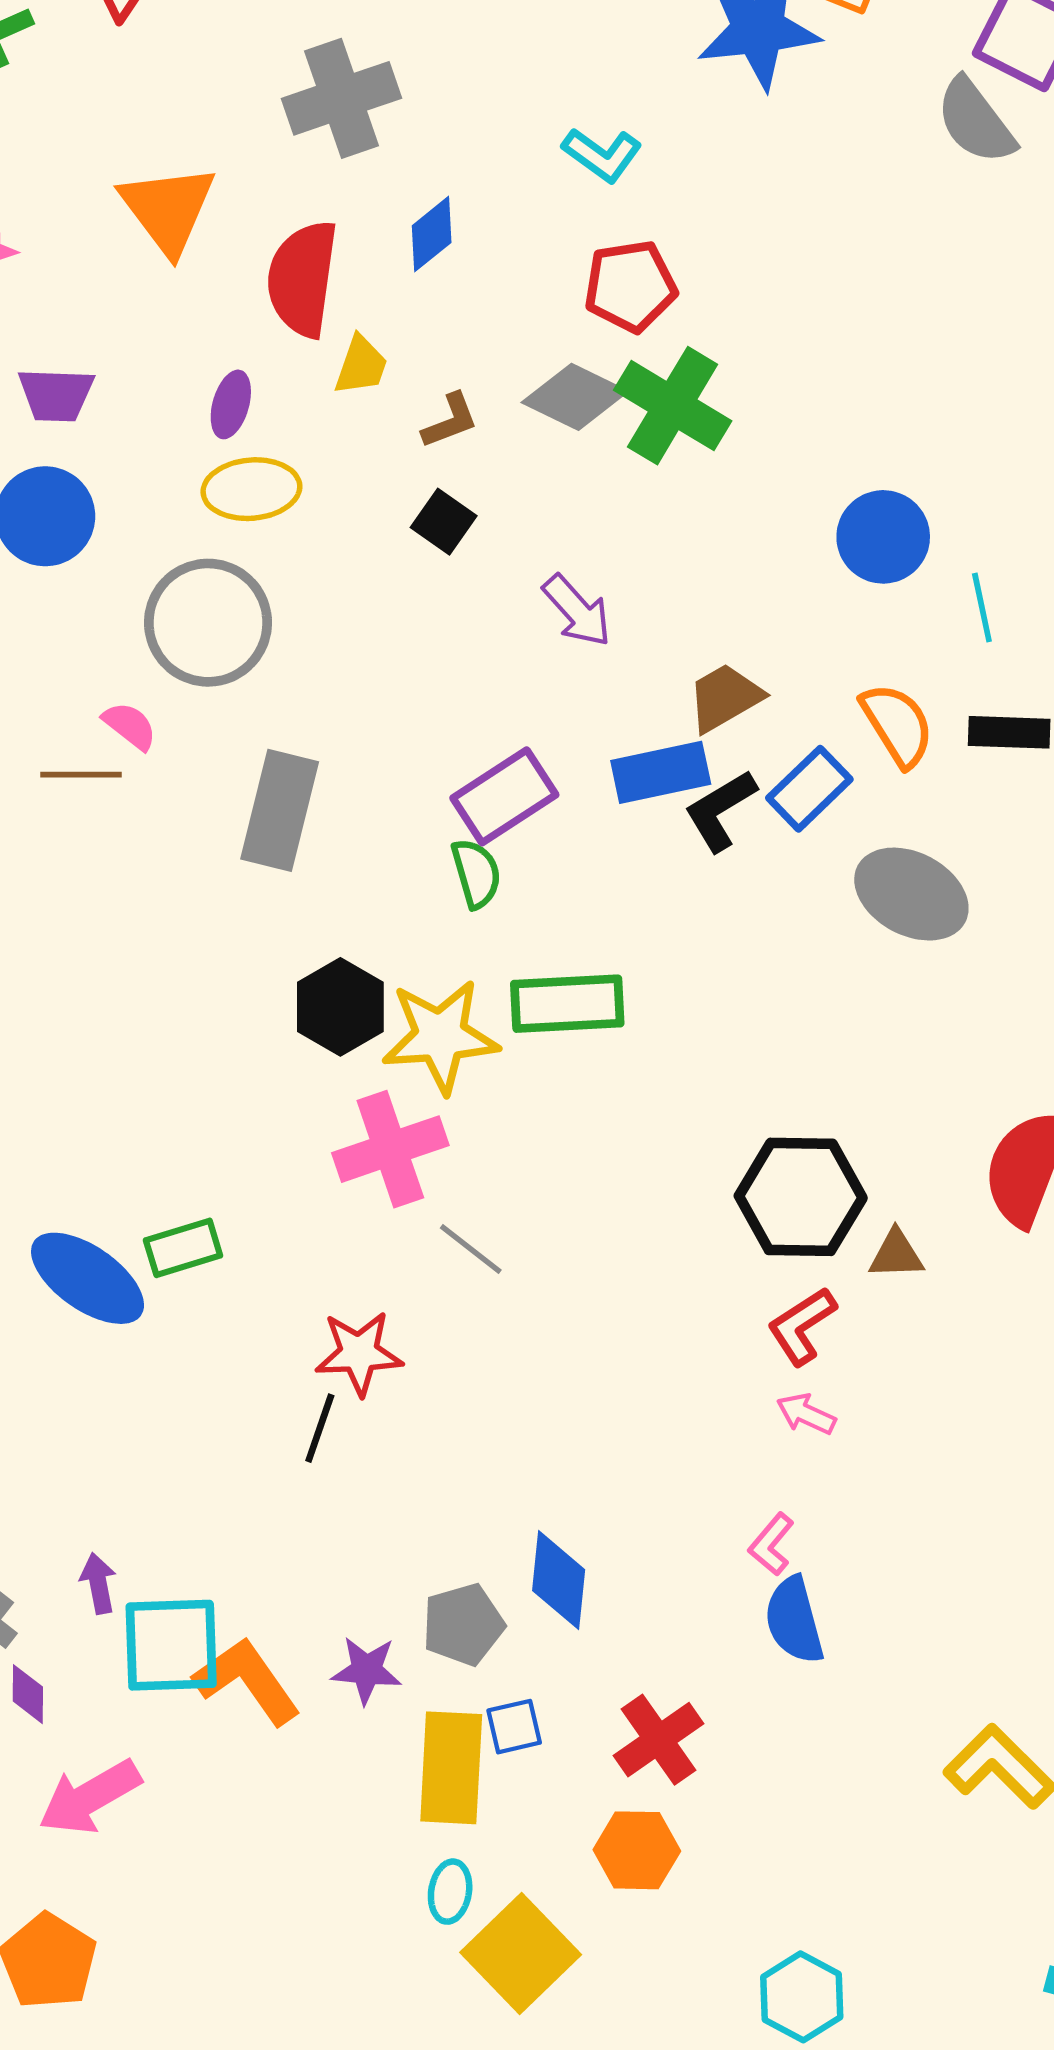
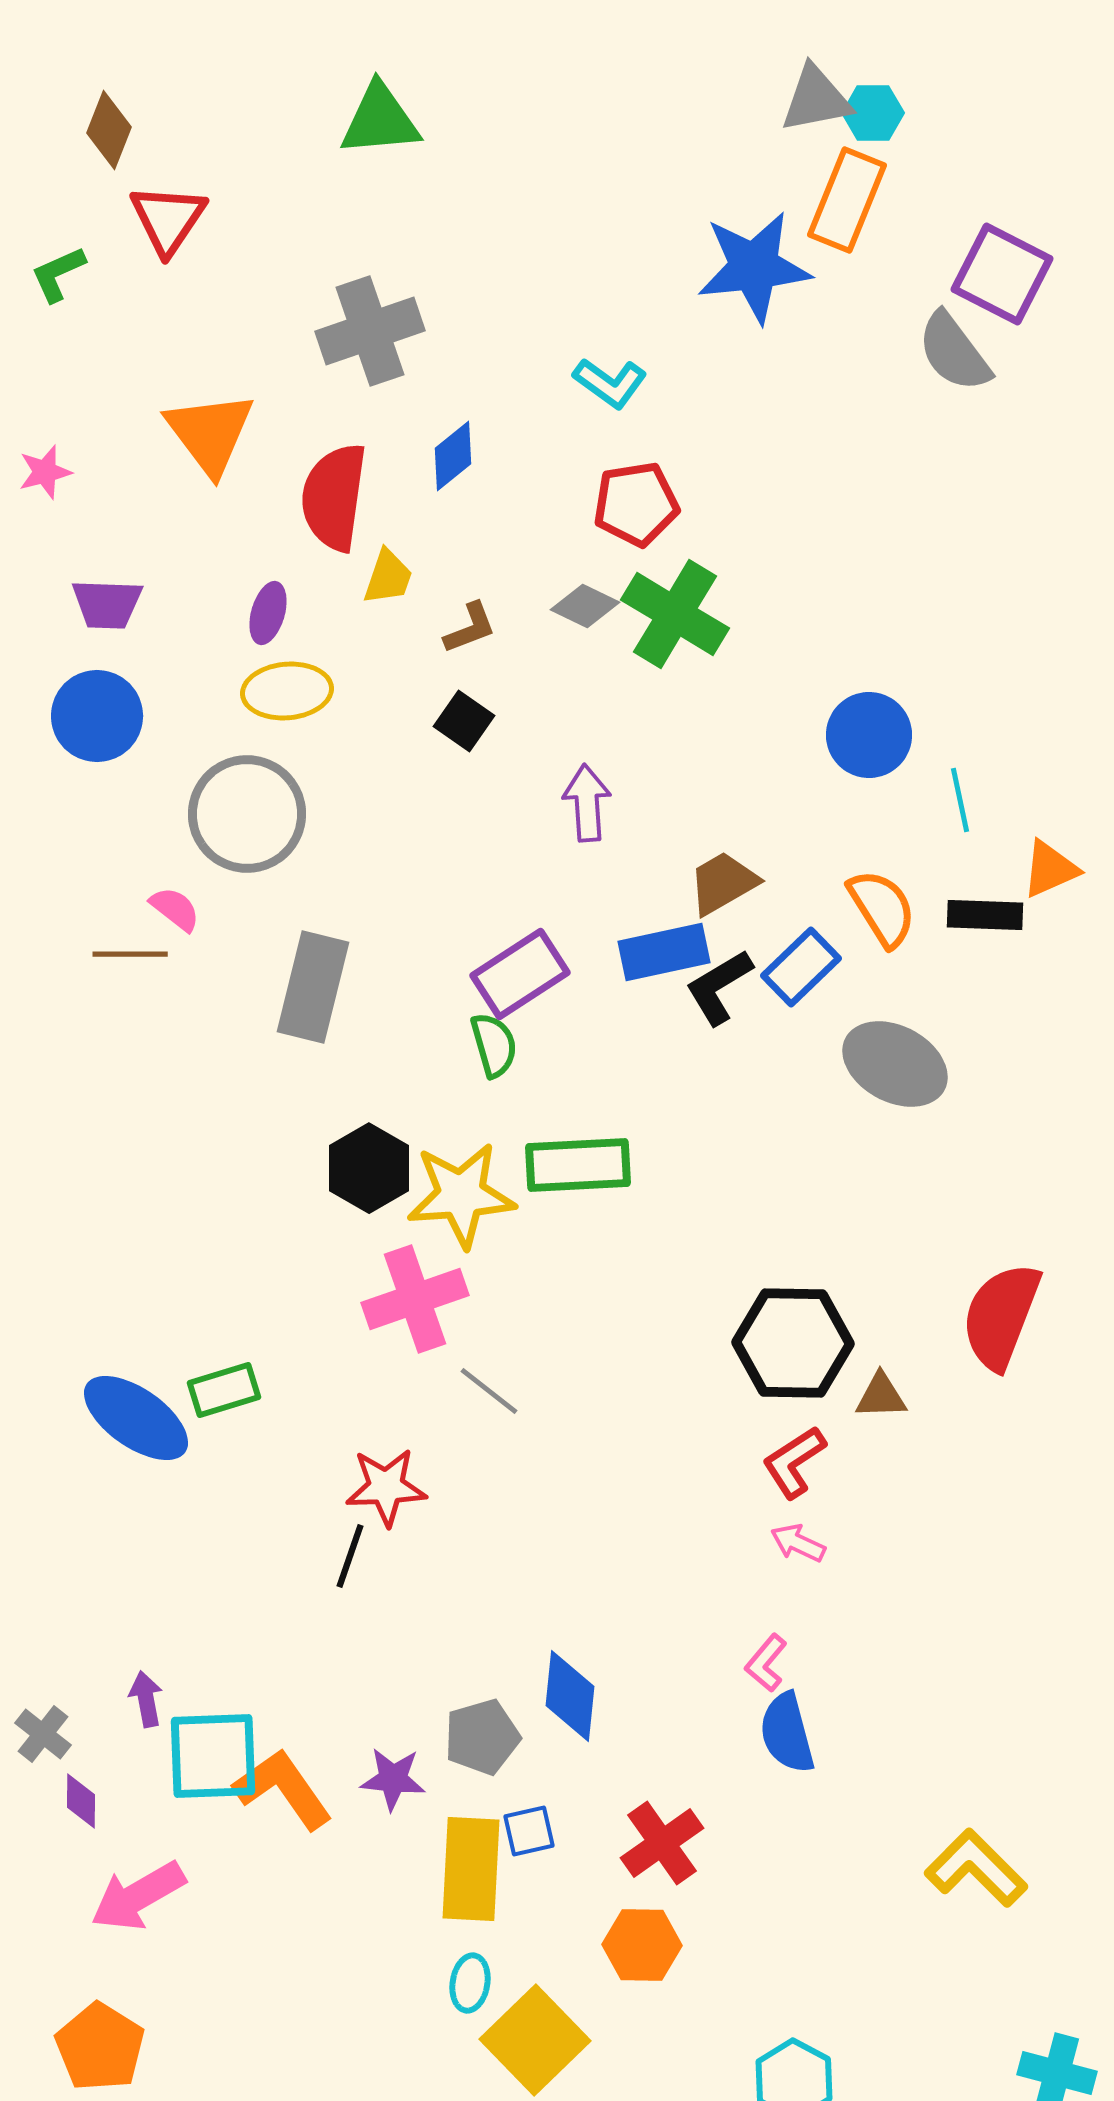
gray diamond: (575, 397) -> (585, 606), size x0.7
purple arrow: (577, 611) -> (587, 803), turned -142

